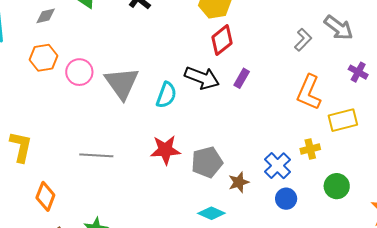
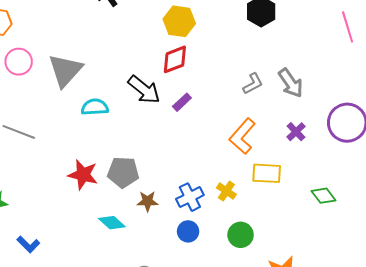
pink circle: (79, 72) -> (19, 62), moved
cyan semicircle: (166, 95) -> (95, 107), moved, turned -132
yellow cross: (310, 149) -> (226, 191), turned 30
red star: (165, 150) -> (83, 175), moved

